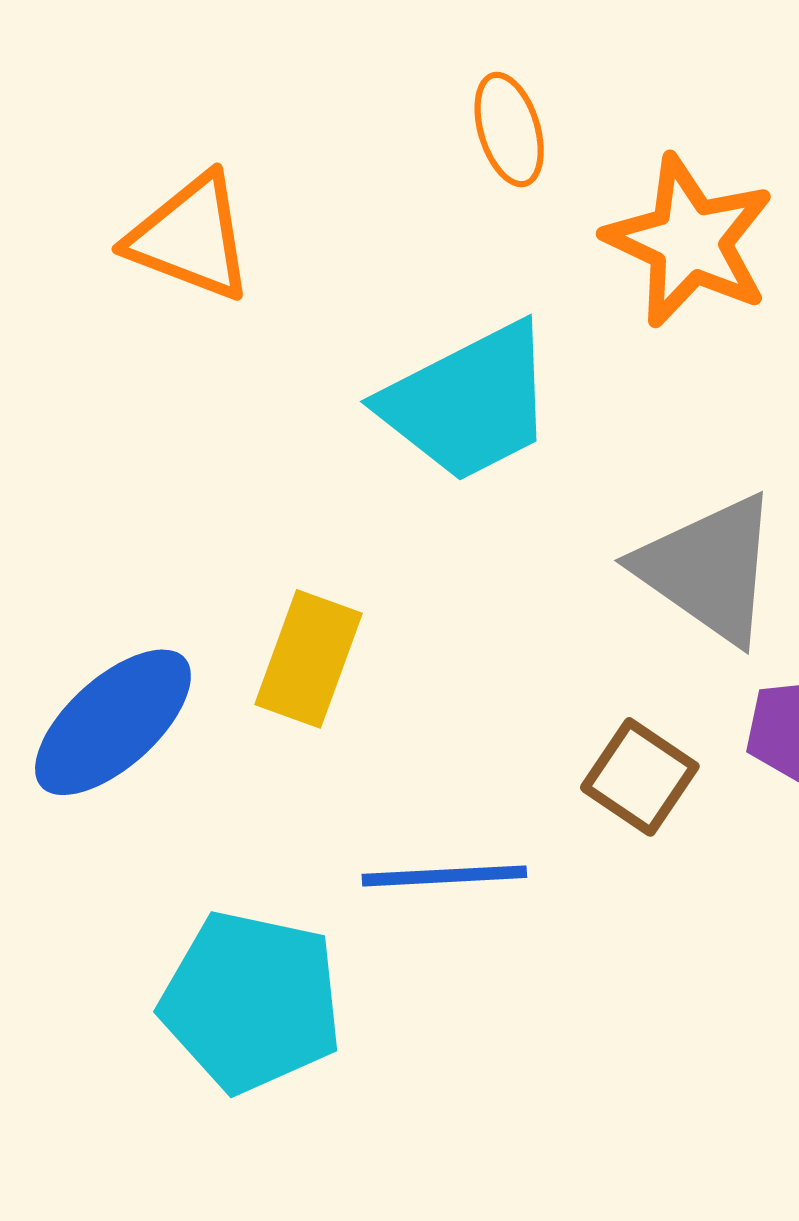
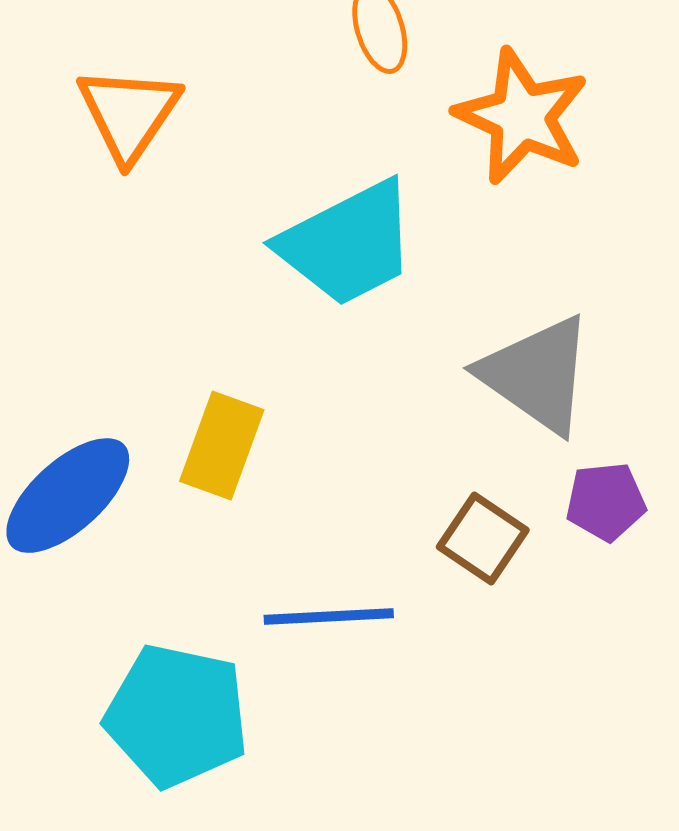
orange triangle: (190, 237) -> (129, 114), turned 43

